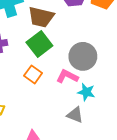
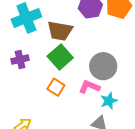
cyan star: (86, 92) -> (109, 101), turned -30

